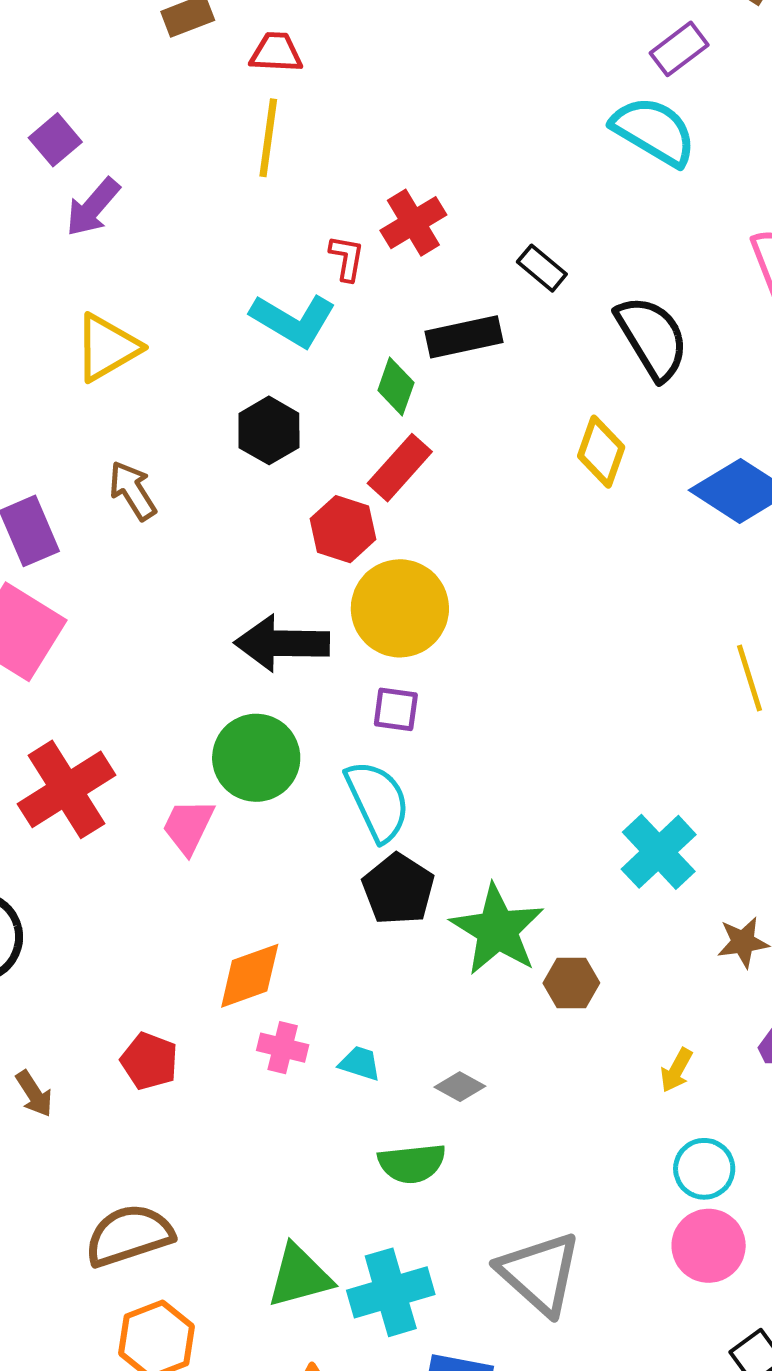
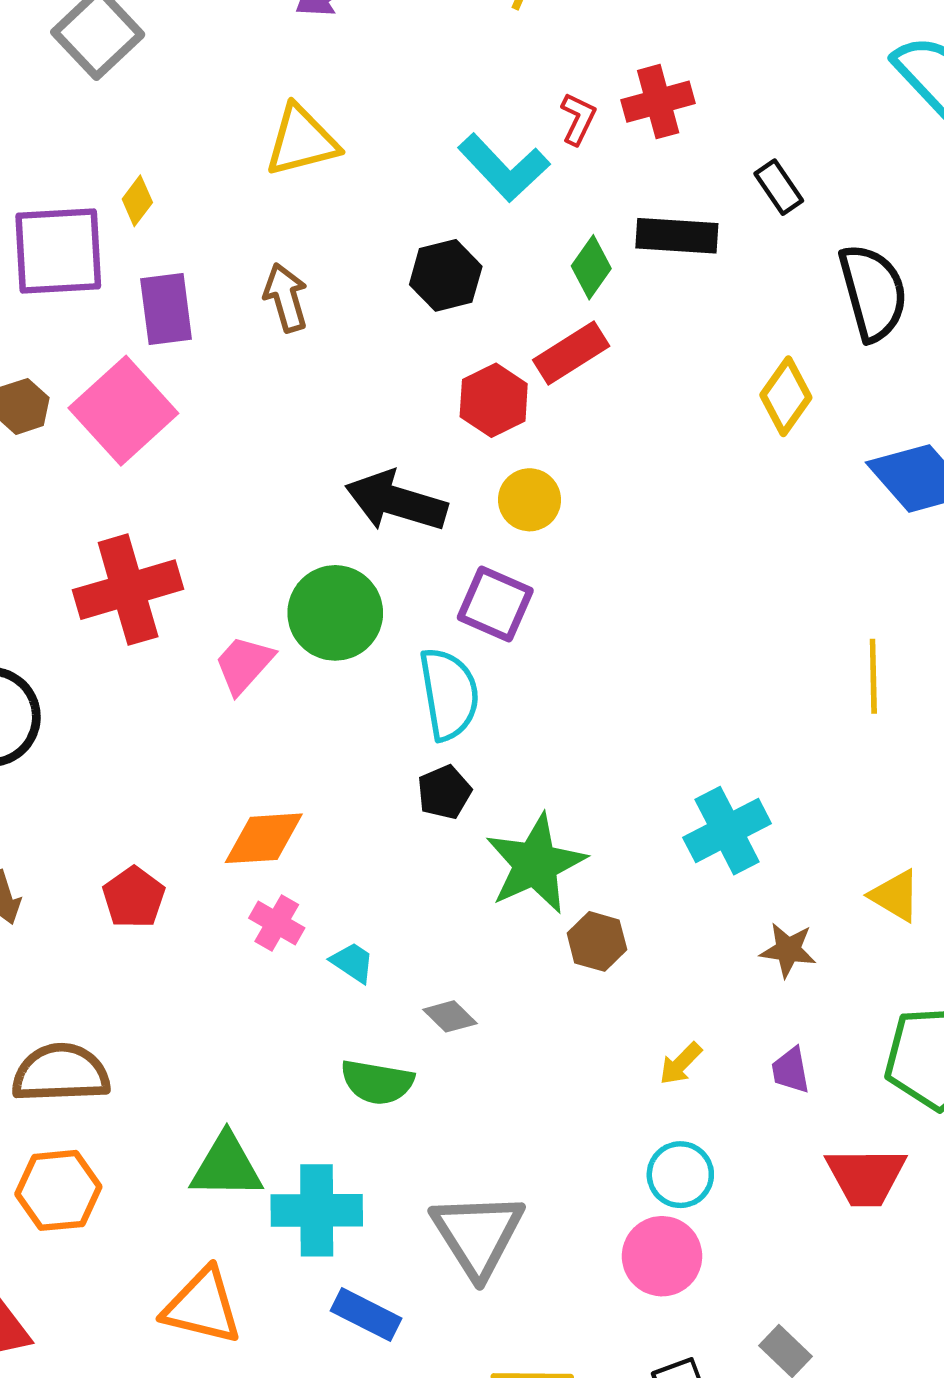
yellow circle: (400, 608) -> (529, 500), size x0.6
purple square: (396, 709) -> (495, 604), size x1.4
black pentagon: (398, 889) -> (444, 792), size x0.7

